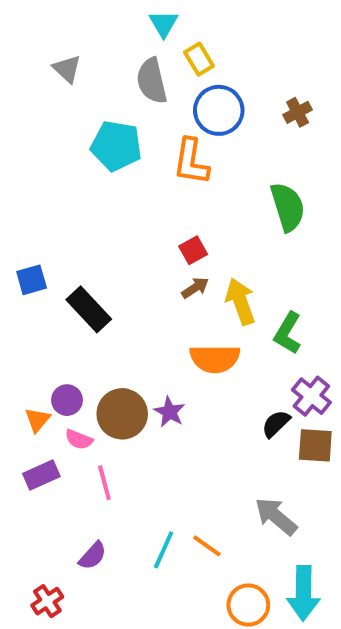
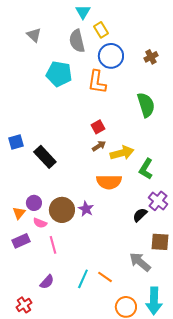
yellow arrow: (240, 302) -> (122, 153), turned 95
brown square: (315, 445) -> (160, 242), moved

